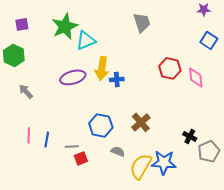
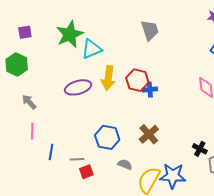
red hexagon: (170, 68) -> (137, 80), moved
blue cross: (117, 79) -> (150, 90), moved
pink line: (29, 135) -> (32, 131), moved

